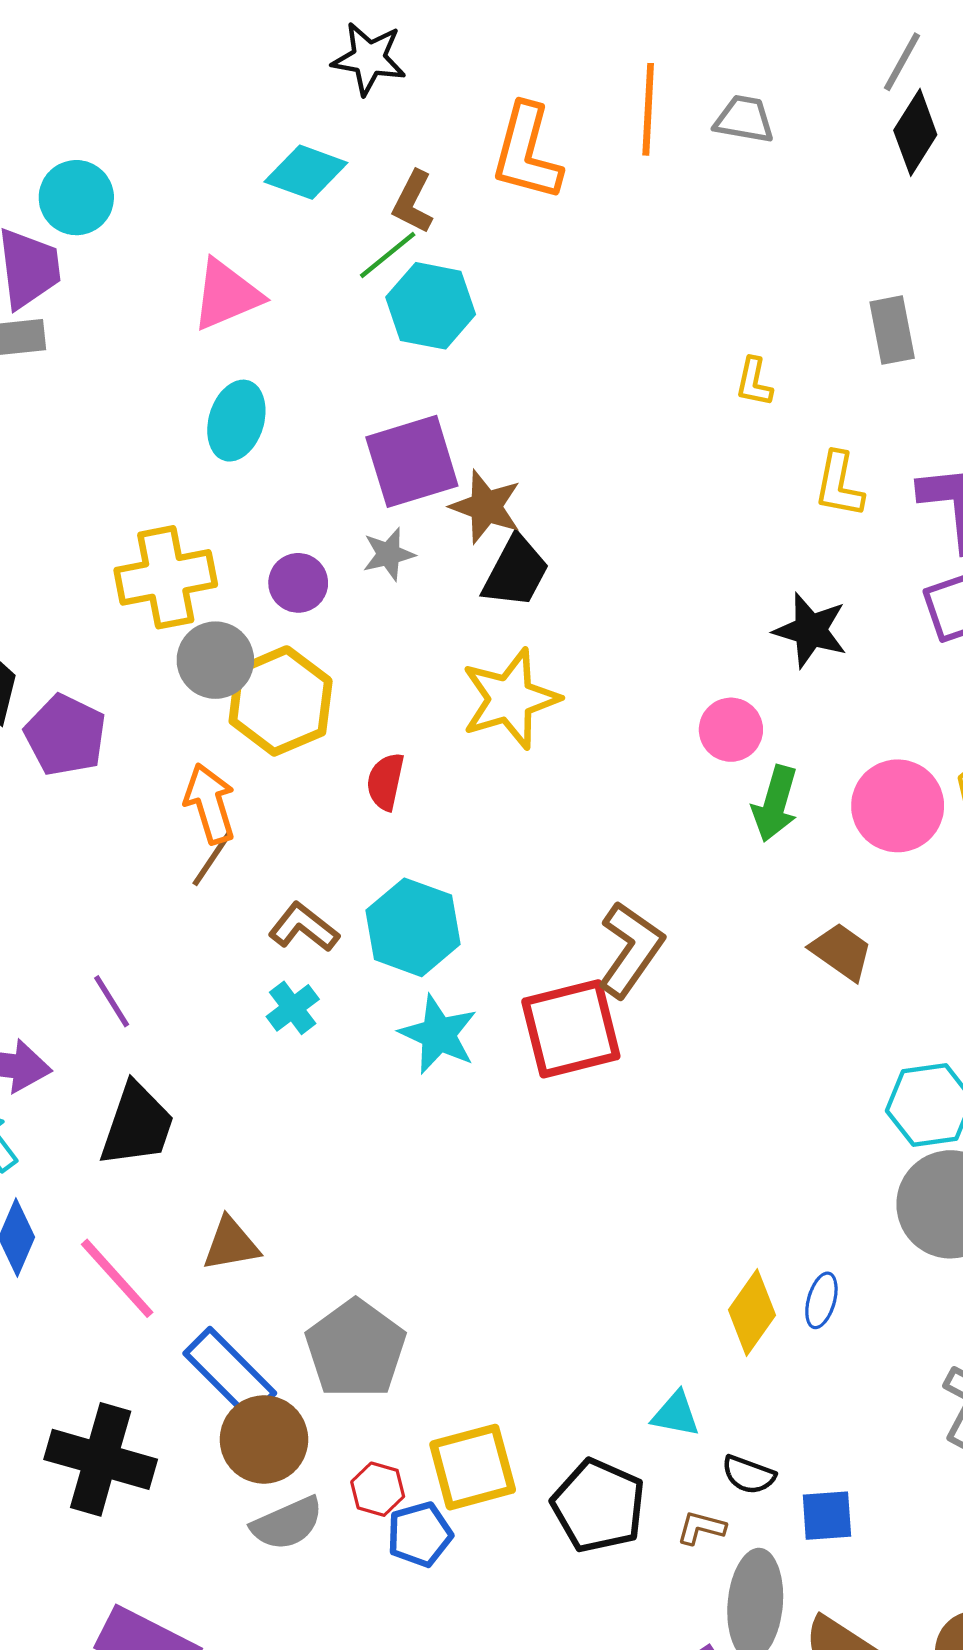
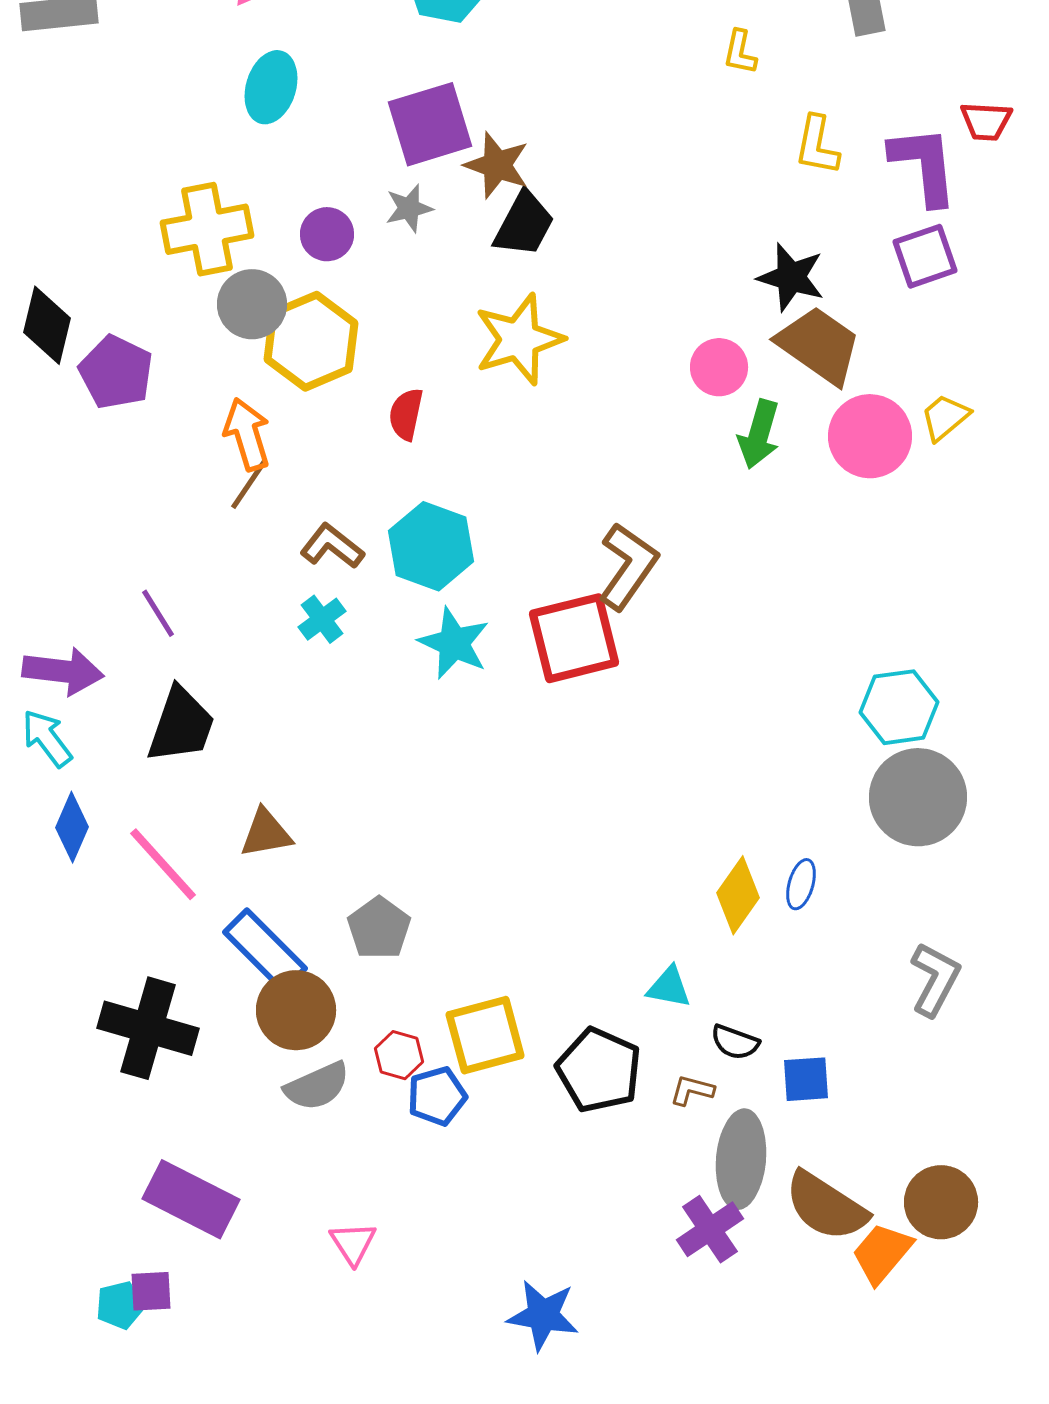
brown trapezoid: (841, 952) -> (819, 345), moved, size x1.5
gray pentagon: (356, 1349) -> (379, 928), size x0.7

